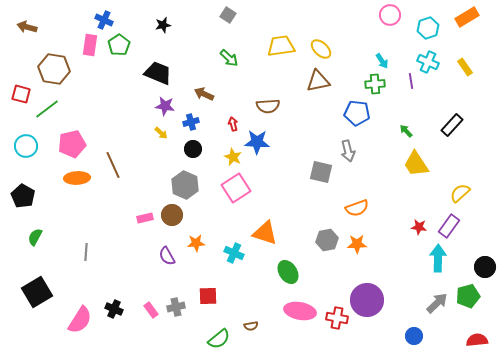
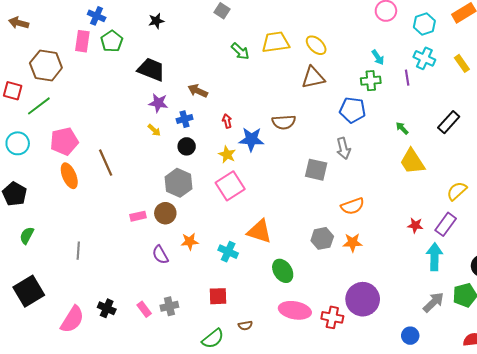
green arrow: (229, 58) -> (240, 51), moved
brown semicircle: (268, 106) -> (284, 122), moved
orange ellipse: (77, 178) -> (69, 176), turned 70
red square: (208, 296) -> (218, 296), moved

